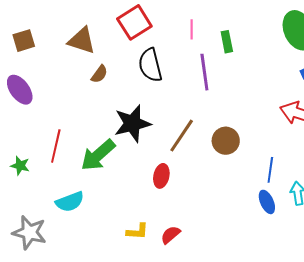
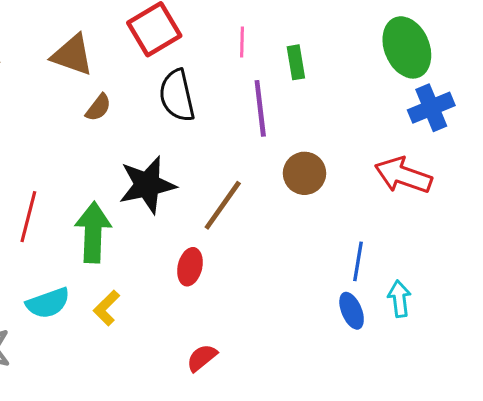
brown circle: (226, 141) -> (305, 173), moved
green arrow: (98, 155) -> (93, 232), turned 132
yellow L-shape: (137, 231) -> (107, 308), moved, turned 130

